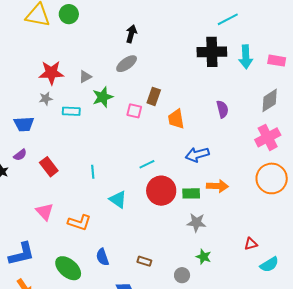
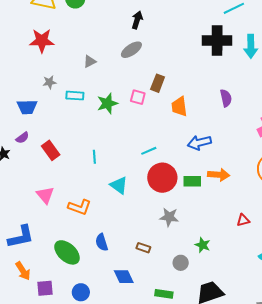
red star: (51, 73) -> (42, 41), moved
green star: (103, 97) -> (107, 103), moved
gray star: (196, 223) -> (169, 217), moved
red triangle: (251, 244) -> (243, 220), moved

